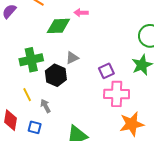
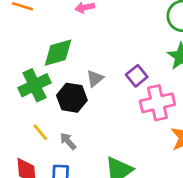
green diamond: (58, 26) -> (58, 53), moved
gray triangle: (72, 58) -> (95, 79), moved

